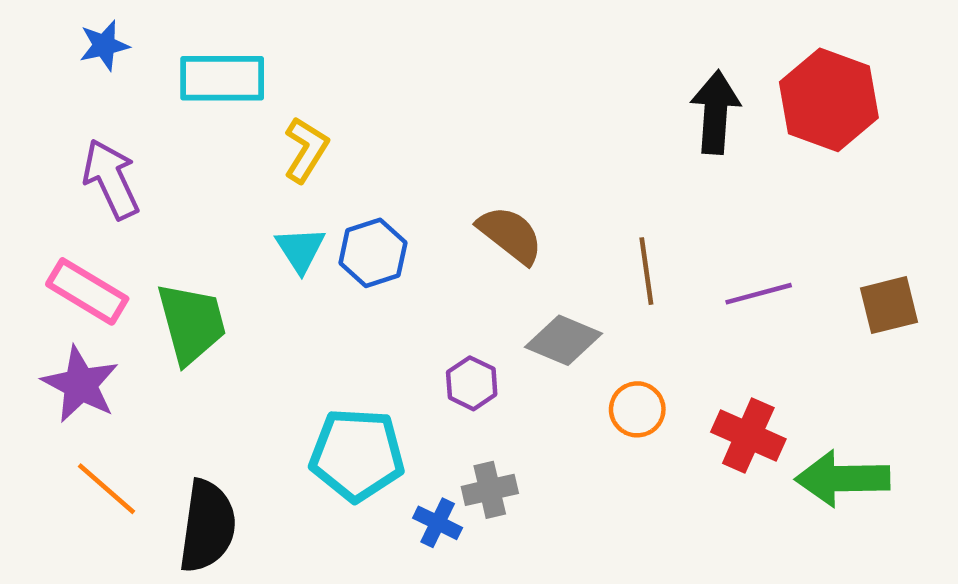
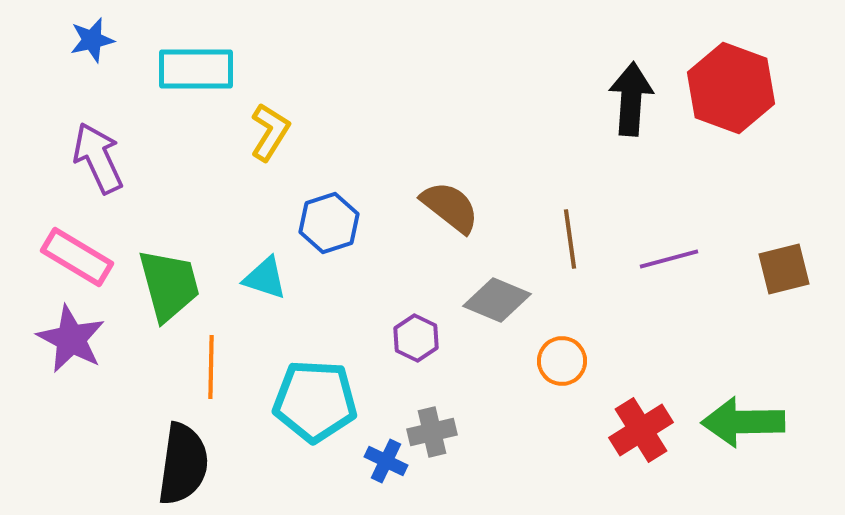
cyan triangle: (300, 249) -> (265, 278), moved, turned -39
red cross: (748, 435) -> (641, 430), moved, turned 34
orange line: (106, 489) -> (211, 367), moved, turned 50

